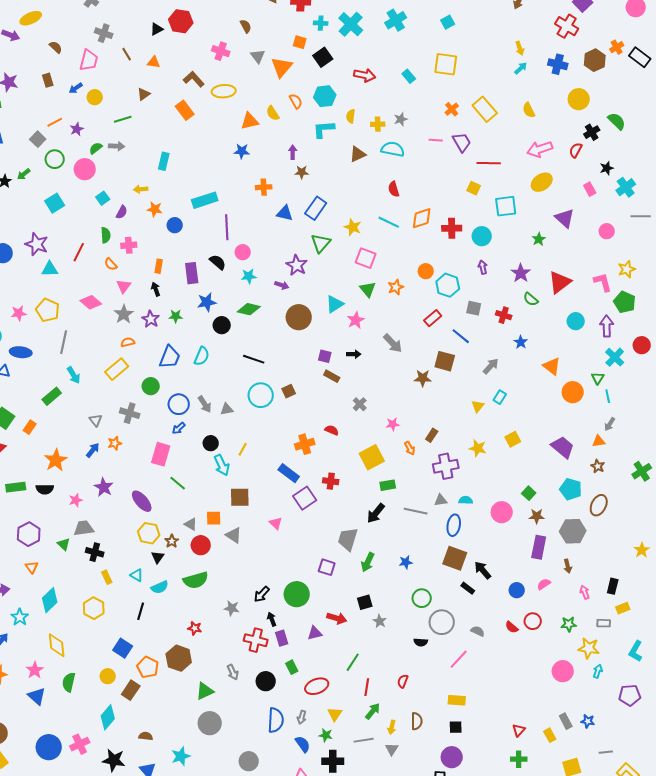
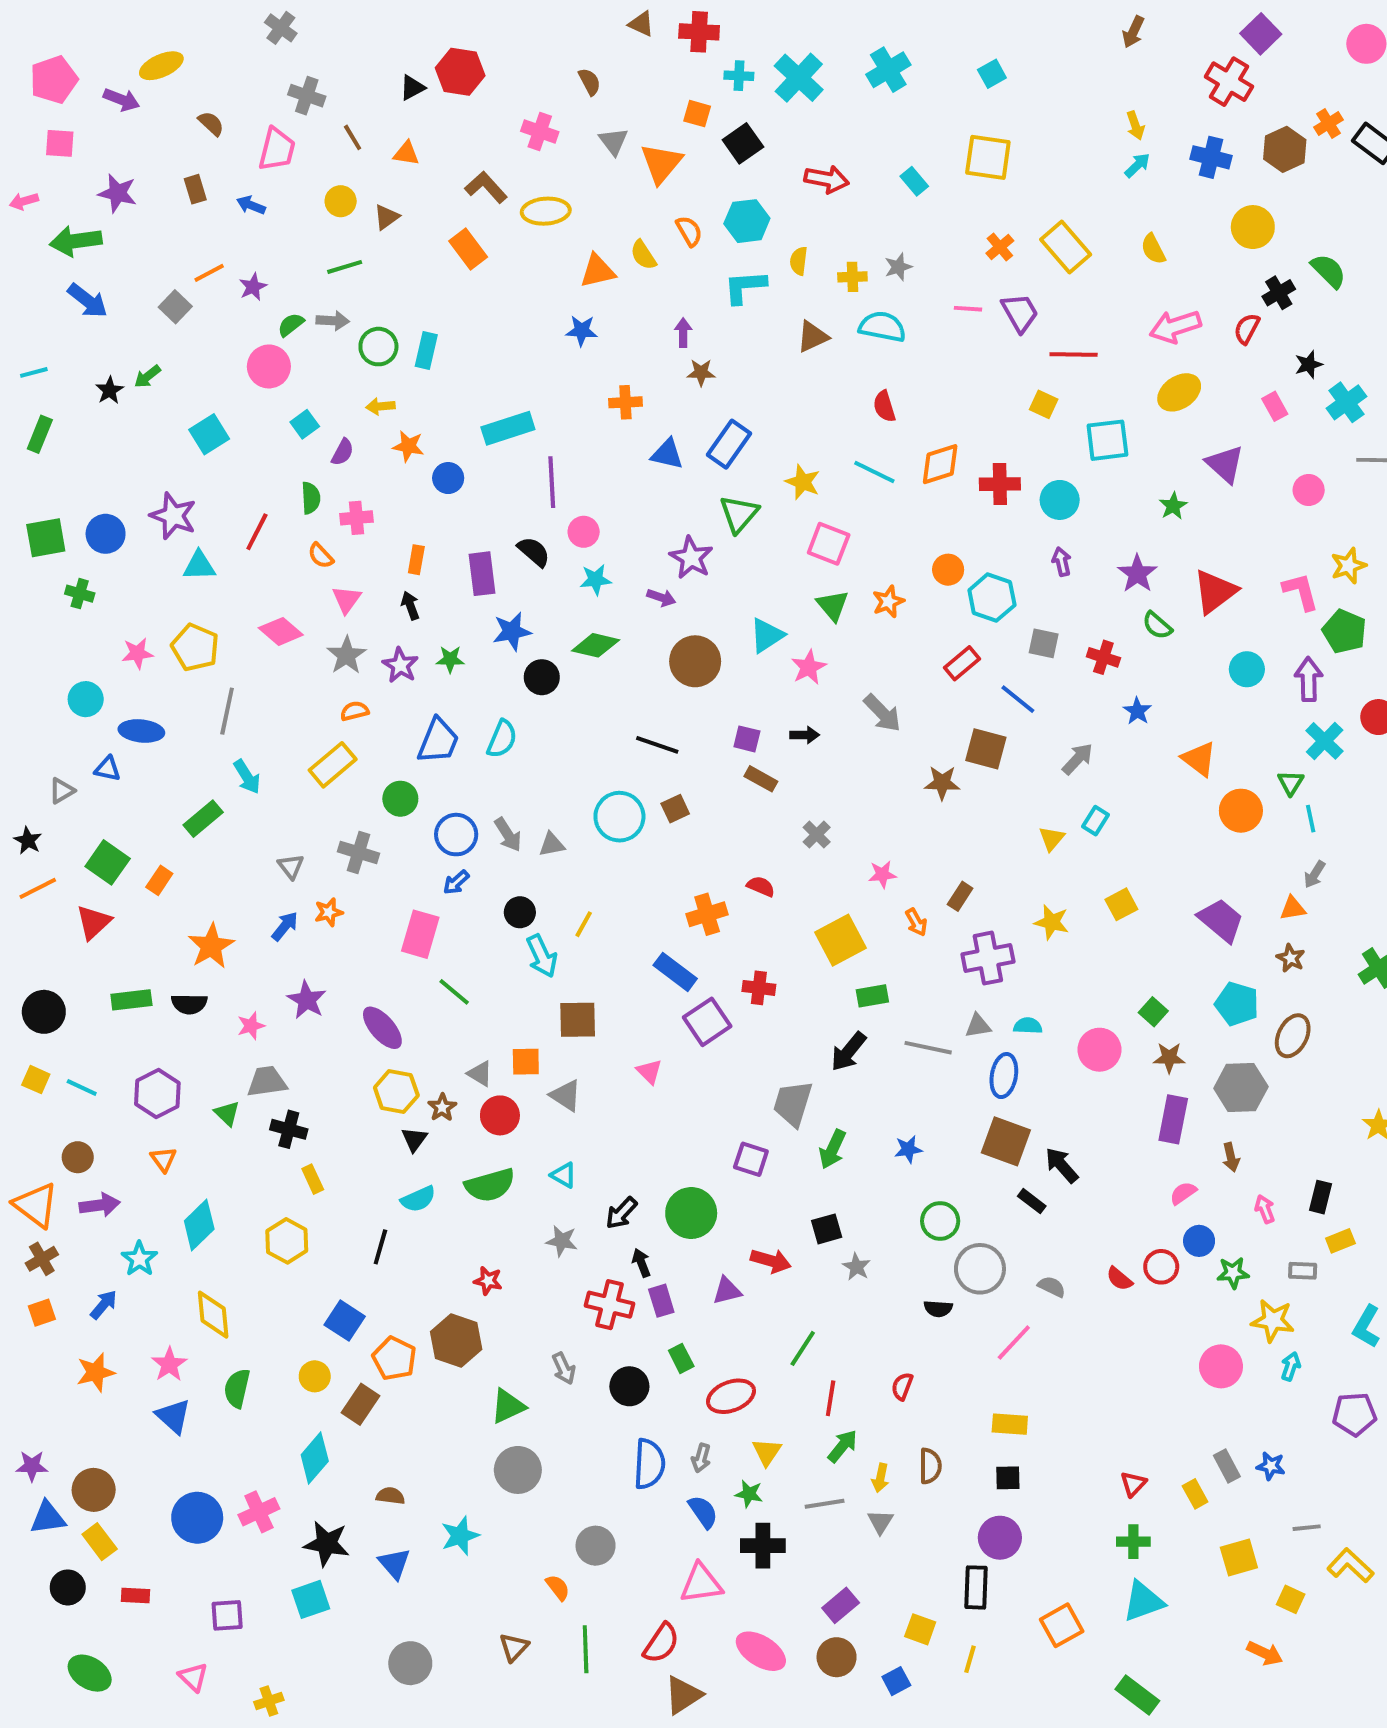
blue arrow: (76, 88) -> (251, 205), turned 56
yellow circle: (95, 97) -> (341, 201), moved
green circle: (55, 159) -> (378, 347), moved
black line: (254, 359) -> (657, 745), moved
cyan triangle: (137, 575) -> (564, 1175), moved
blue circle: (517, 590) -> (1199, 1241), moved

